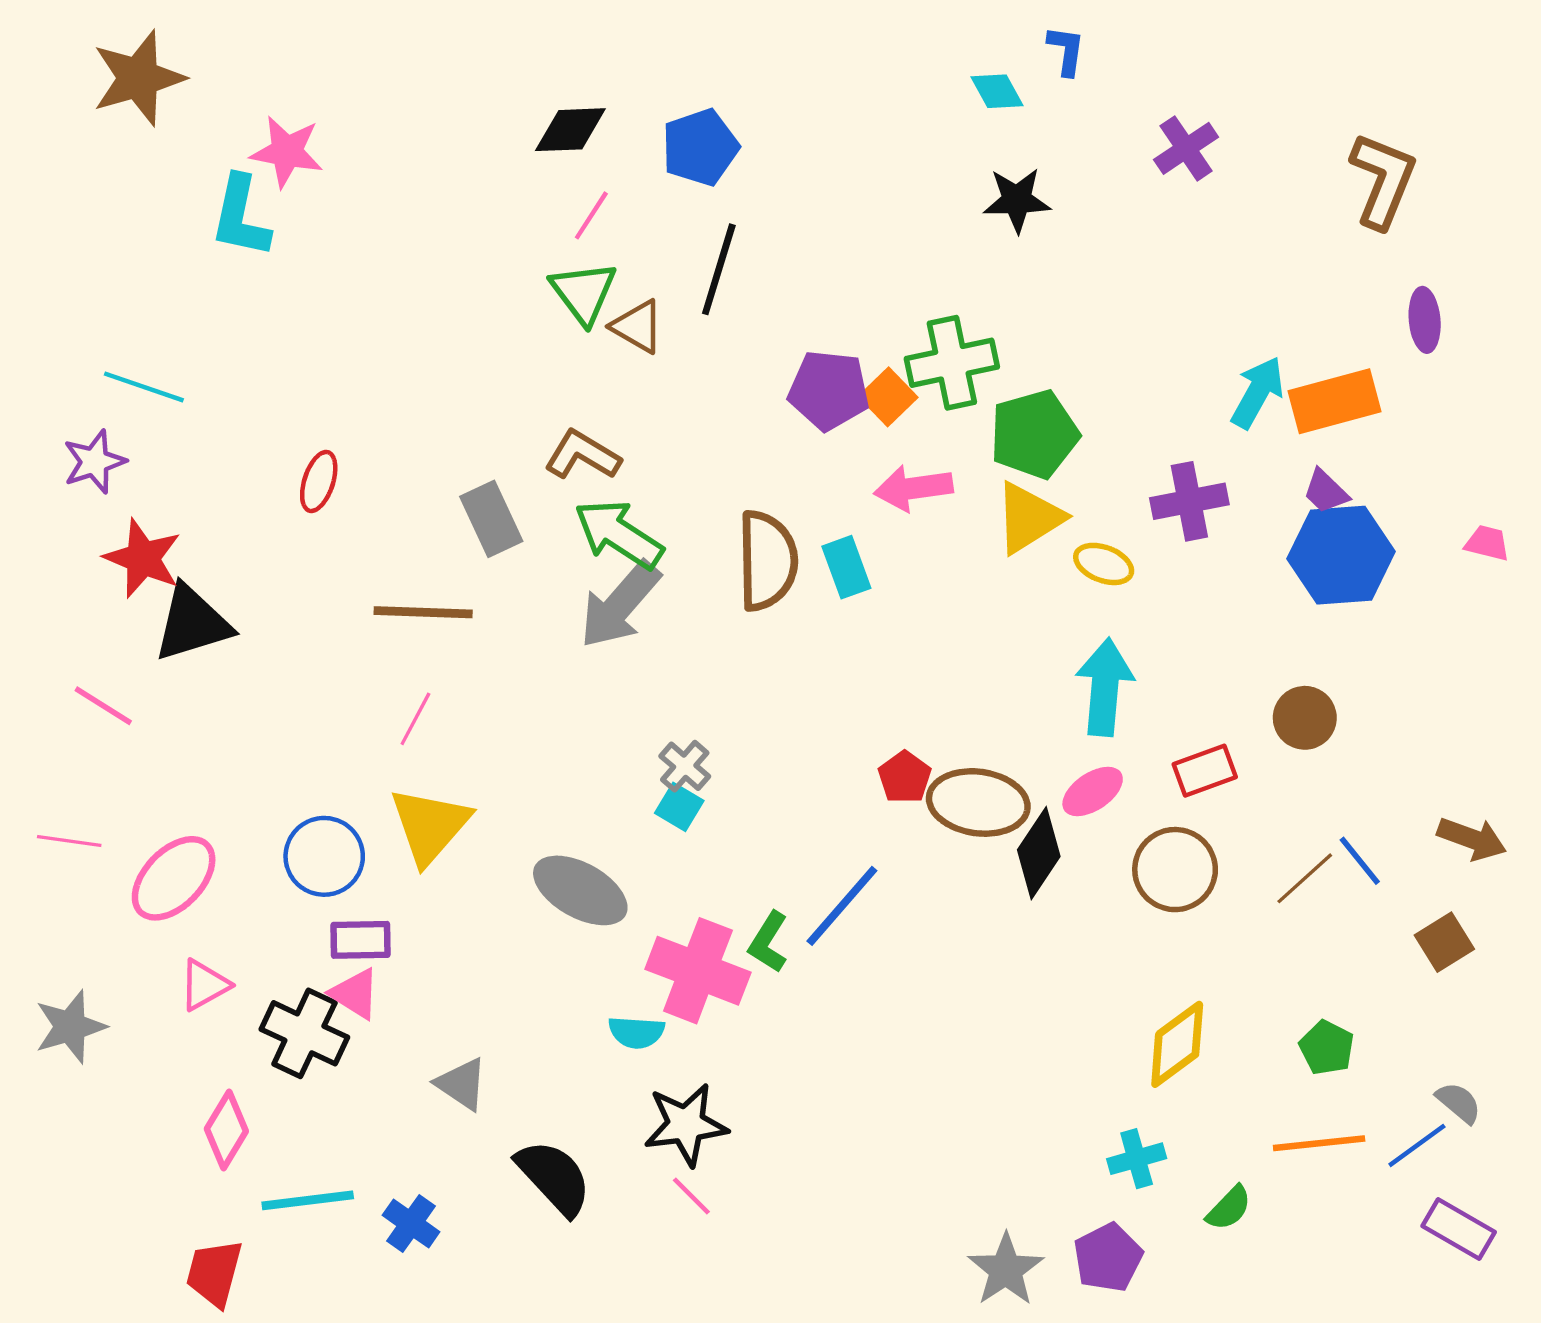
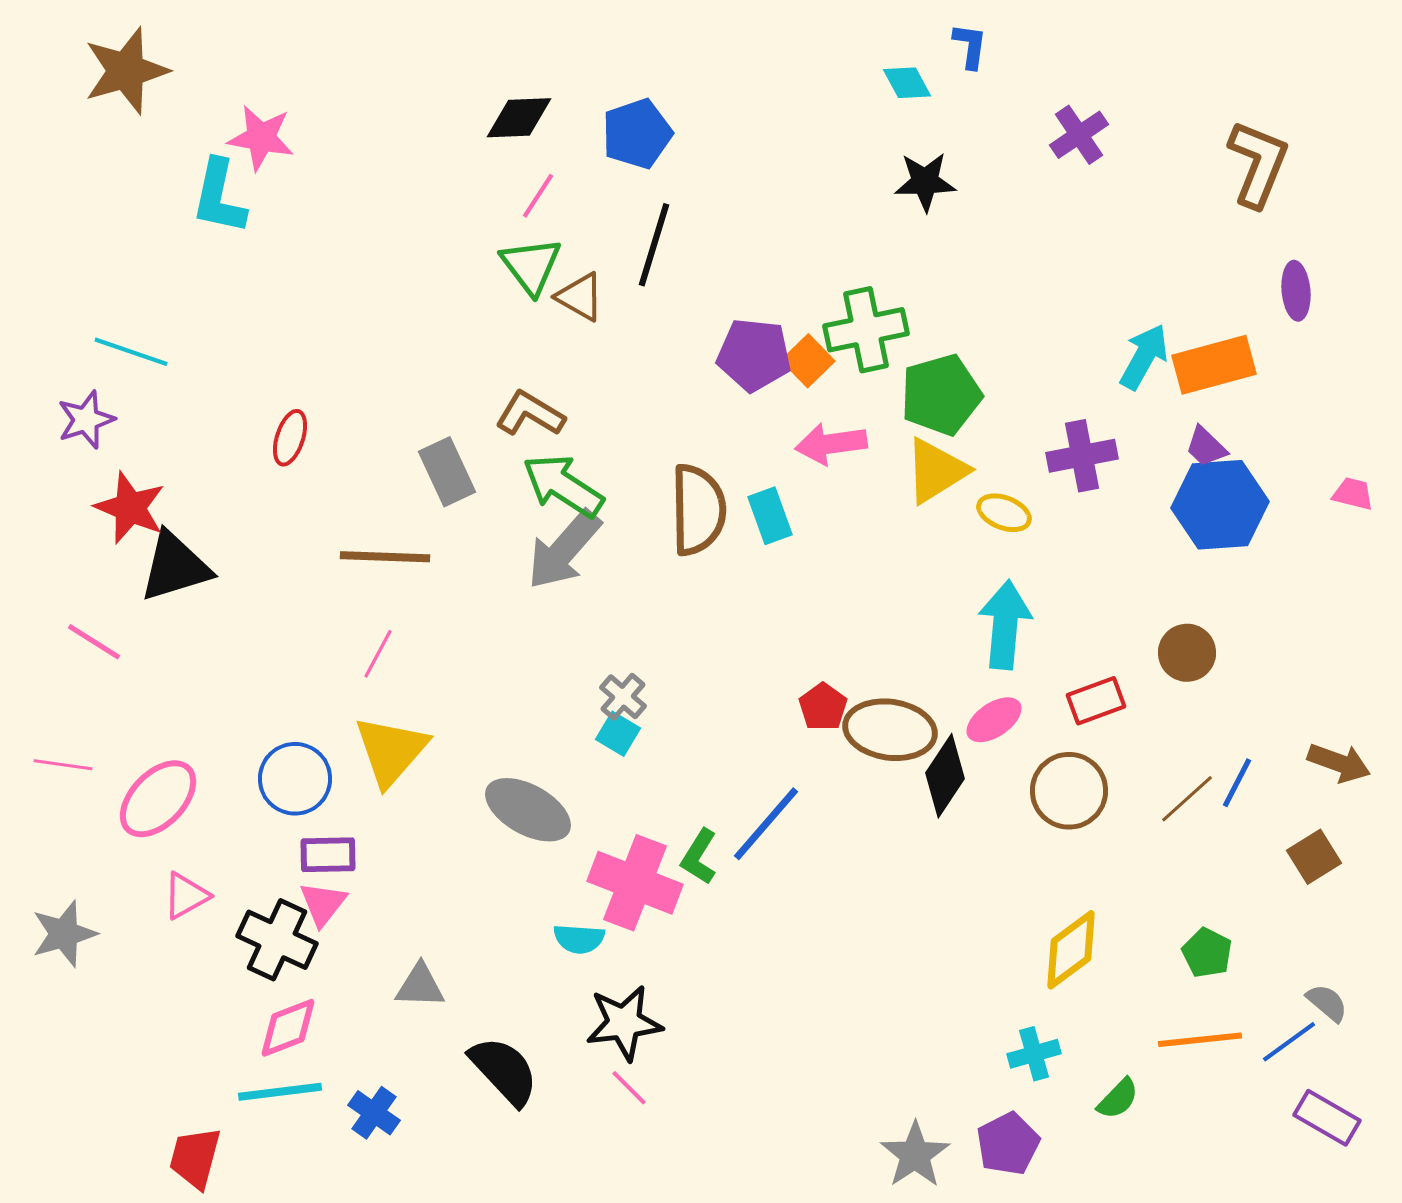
blue line: (1360, 861) -> (1237, 783), turned 66
pink triangle: (355, 994) -> (323, 904), turned 36
gray triangle: (462, 1084) -> (420, 986), turned -32
pink diamond: (226, 1130) -> (288, 1028), moved, turned 38

